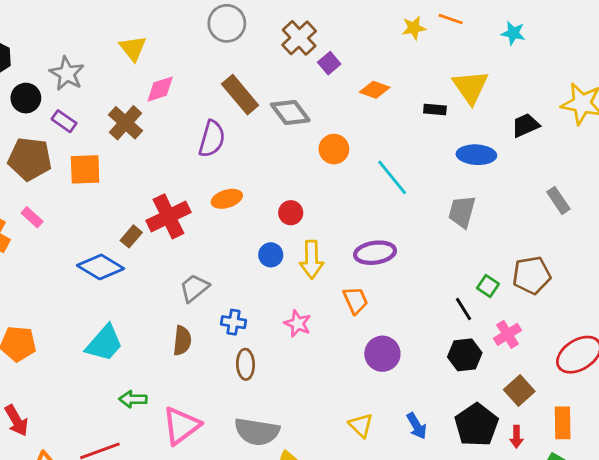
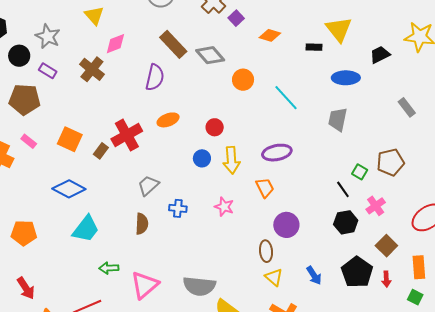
orange square: (85, 169) -> (70, 139), moved, turned 30
blue diamond: (100, 267) -> (69, 189), moved
brown ellipse: (246, 364) -> (266, 251), moved

